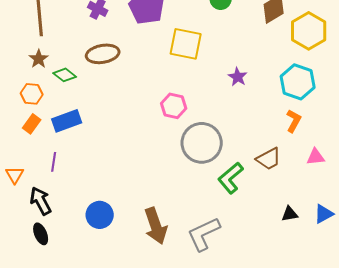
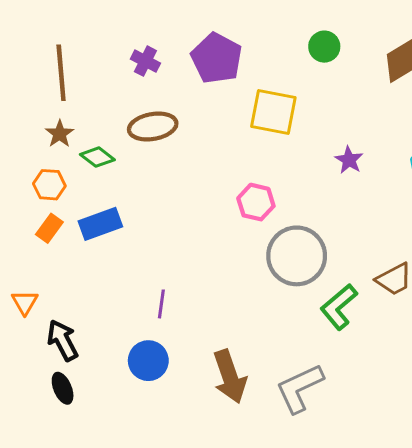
purple line: (54, 162) -> (161, 304), moved

